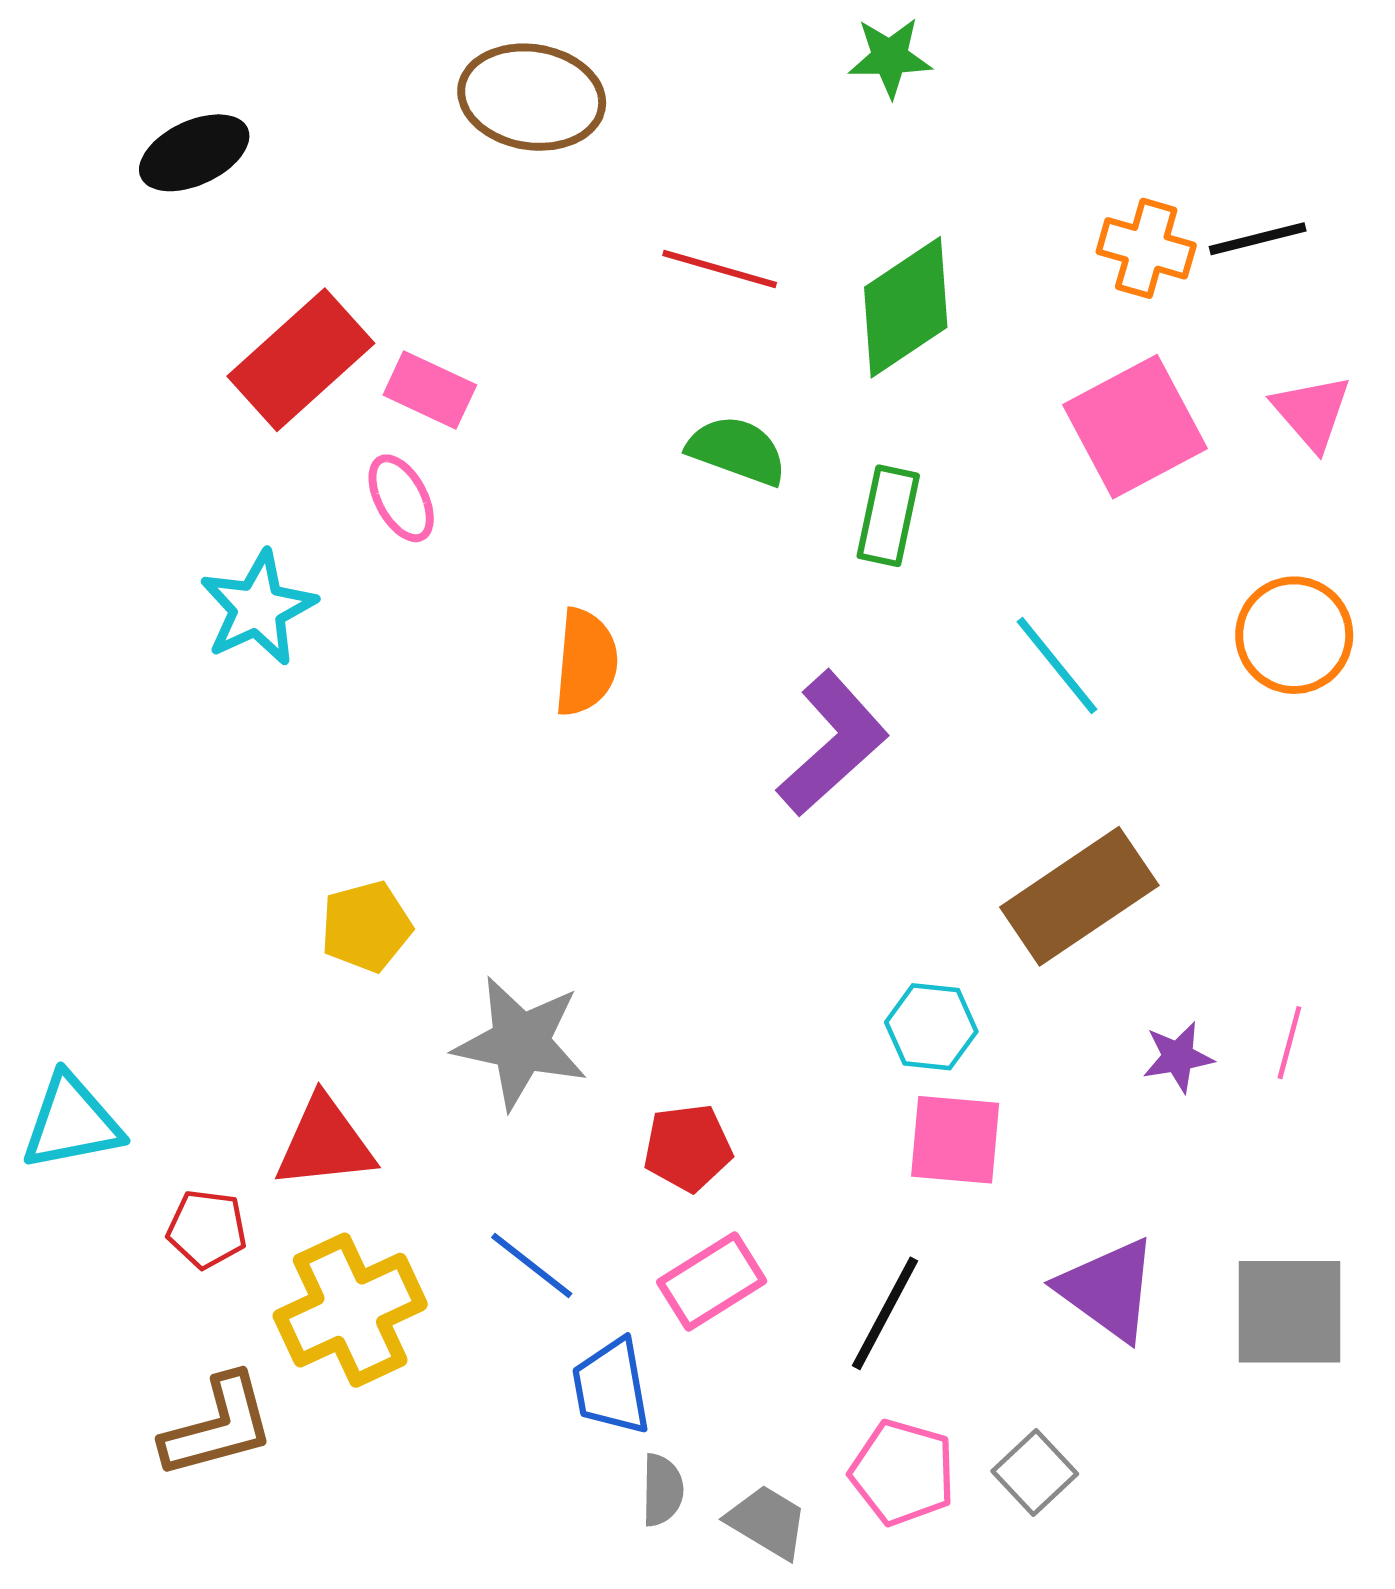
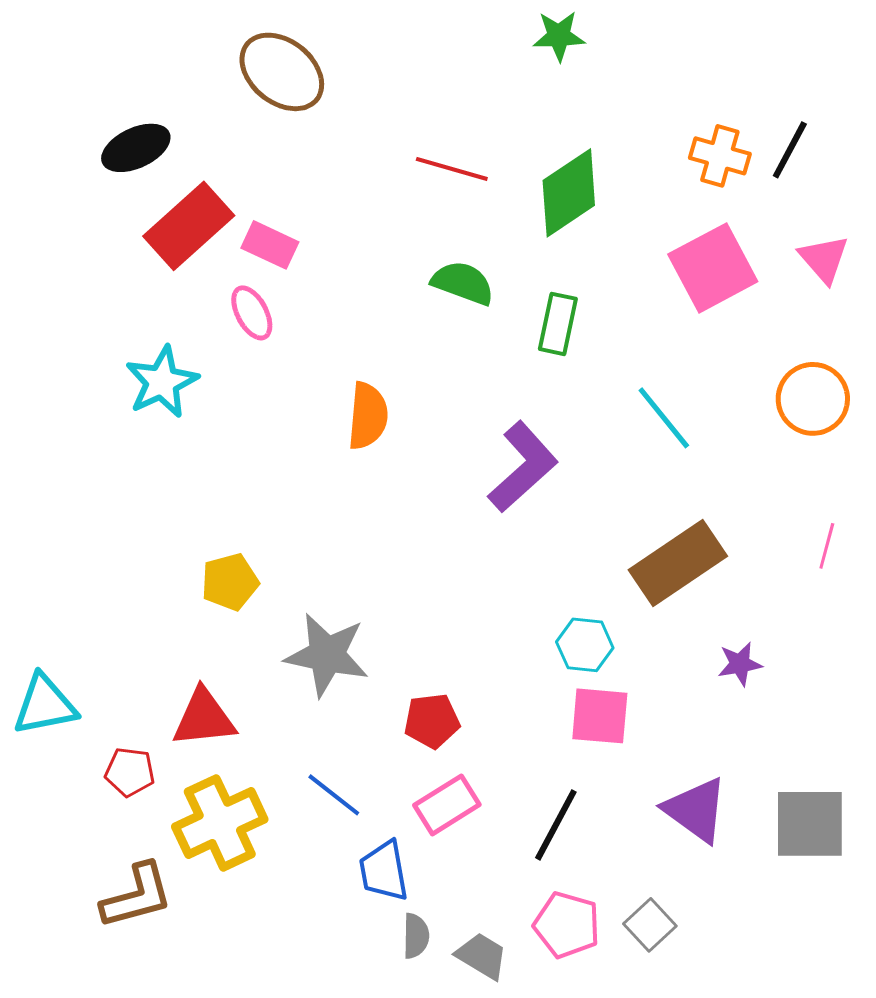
brown ellipse: (532, 97) -> (282, 72), moved, turned 30
black ellipse: (194, 153) -> (136, 148), moved
black line: (1258, 239) -> (790, 150), turned -48
pink line: (1289, 1043) -> (827, 546), moved

